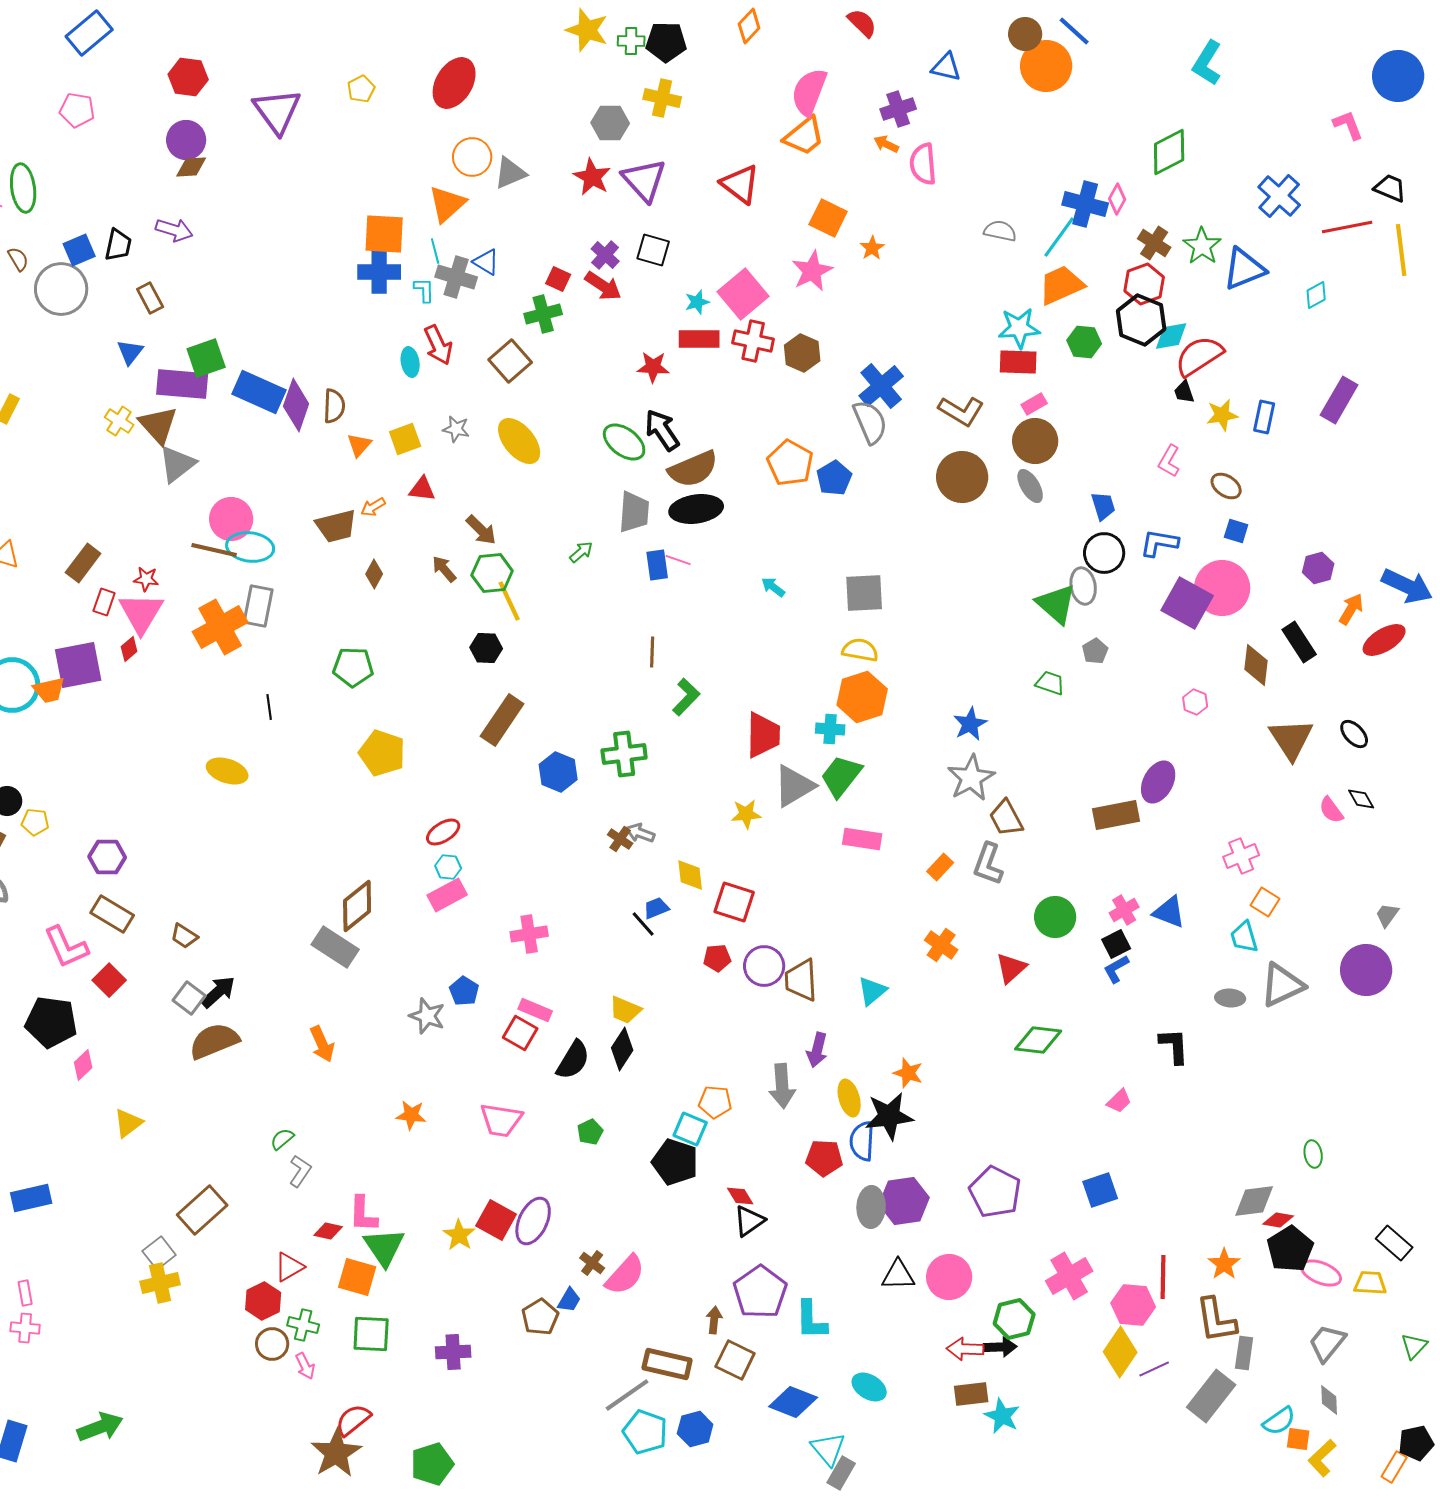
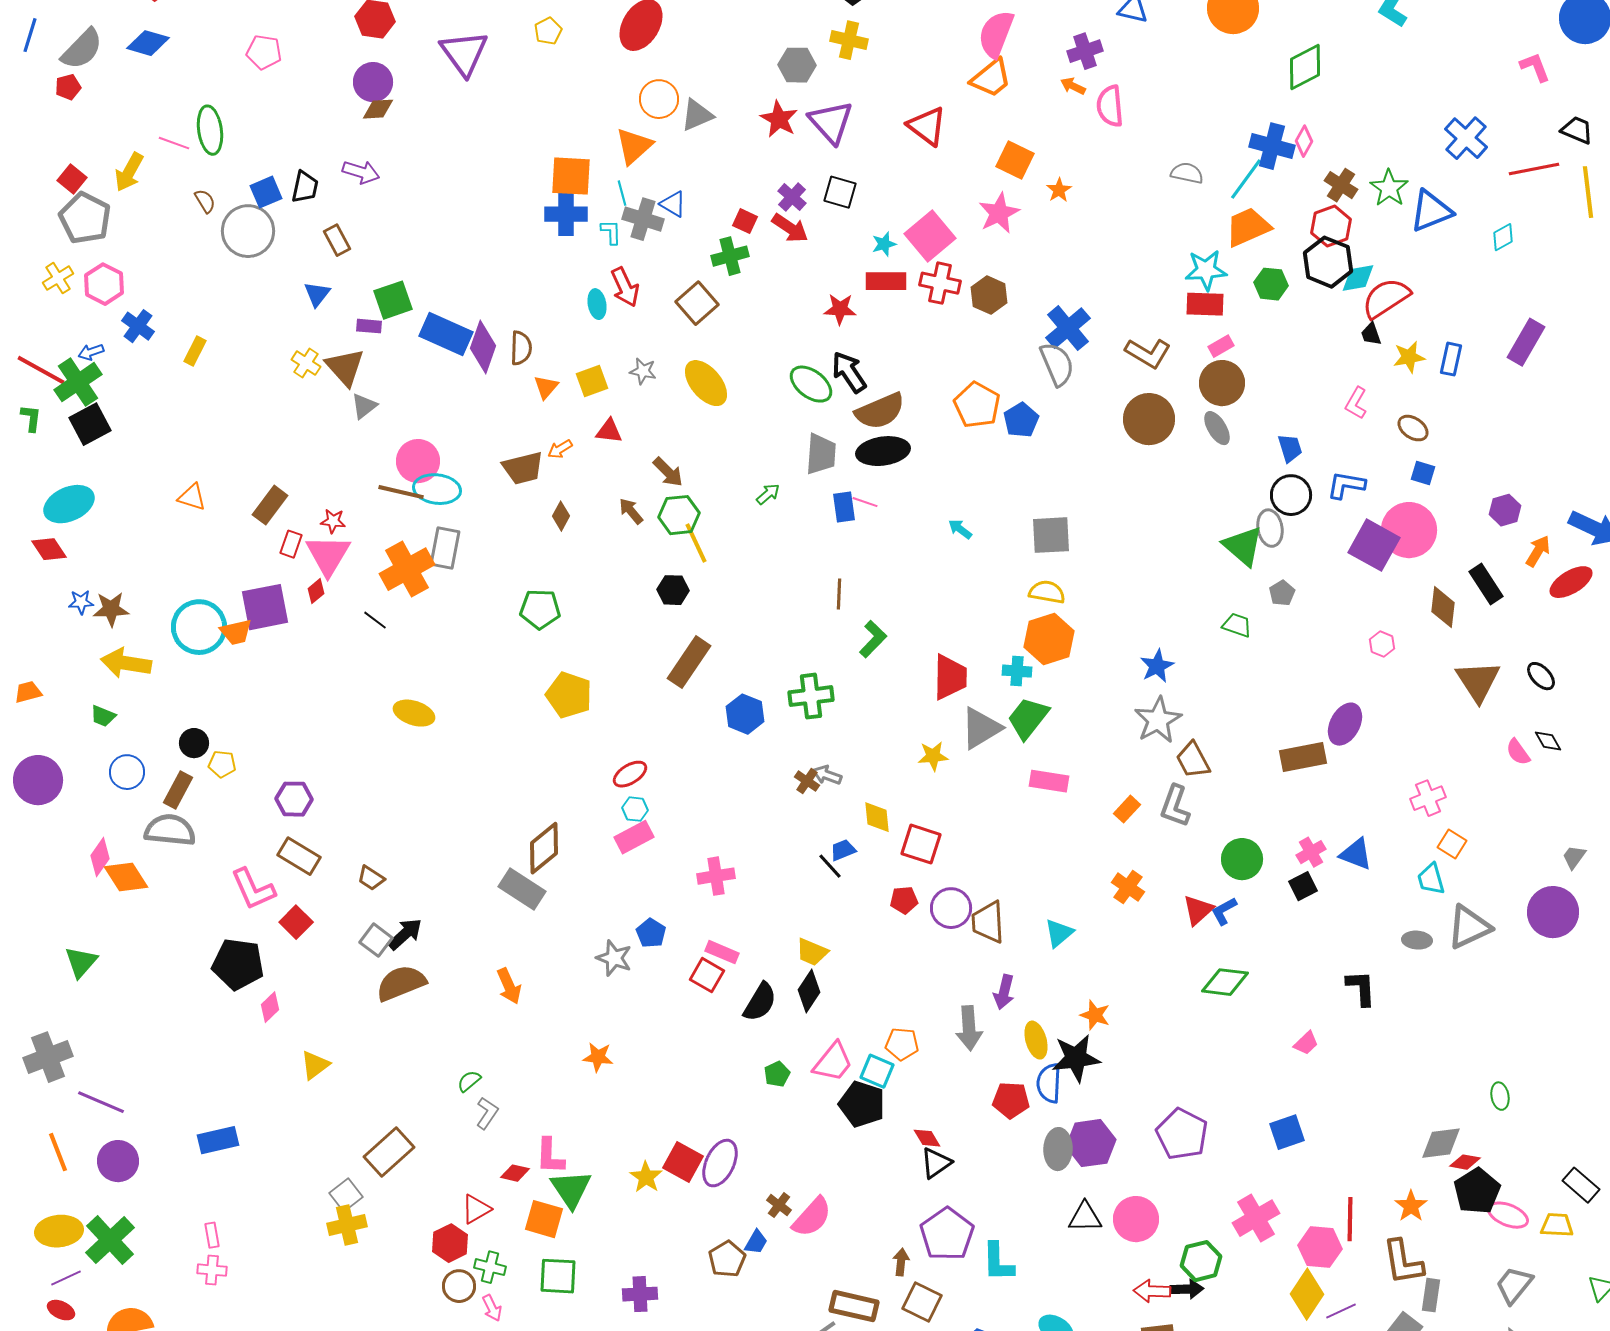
green diamond: (1169, 152) -> (1305, 67), moved
purple rectangle: (182, 384) -> (369, 326), size x0.5
gray triangle: (177, 464) -> (364, 406), size x0.7
black line: (269, 707) -> (375, 620), moved, turned -45
blue L-shape: (1116, 969) -> (1224, 911), moved
pink trapezoid: (501, 1120) -> (833, 1062), moved, turned -60

